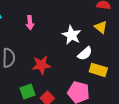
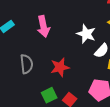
pink arrow: (30, 23) -> (43, 26), size x1.5

